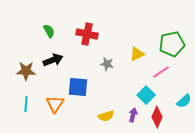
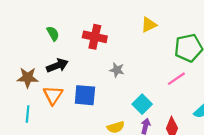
yellow triangle: (137, 54) -> (149, 25), moved
cyan square: (146, 95) -> (142, 104), moved
orange triangle: (55, 104) -> (53, 95), moved

